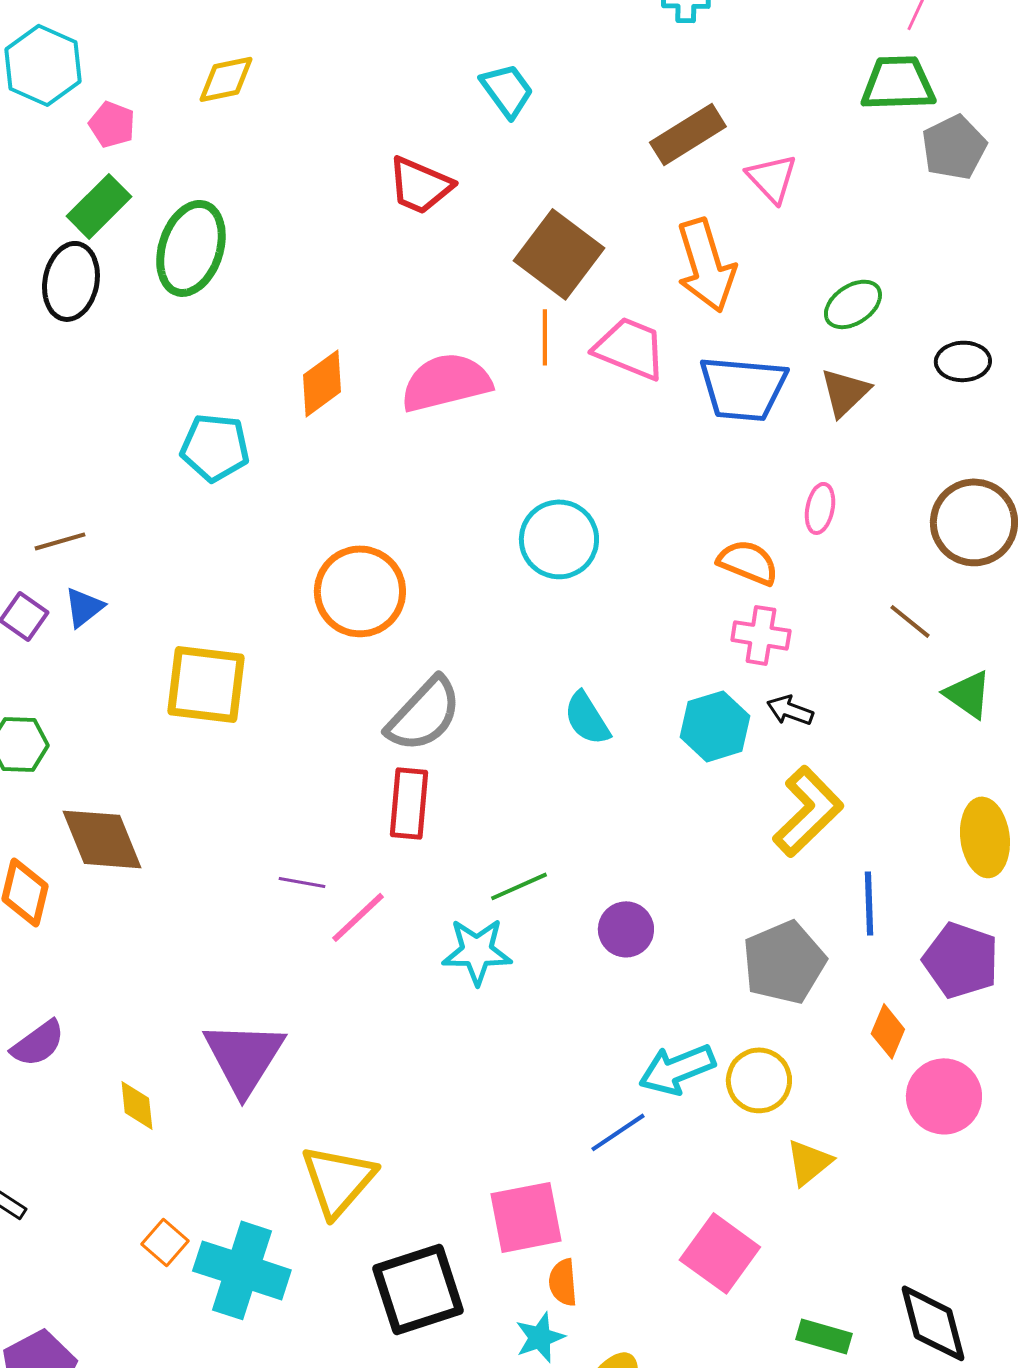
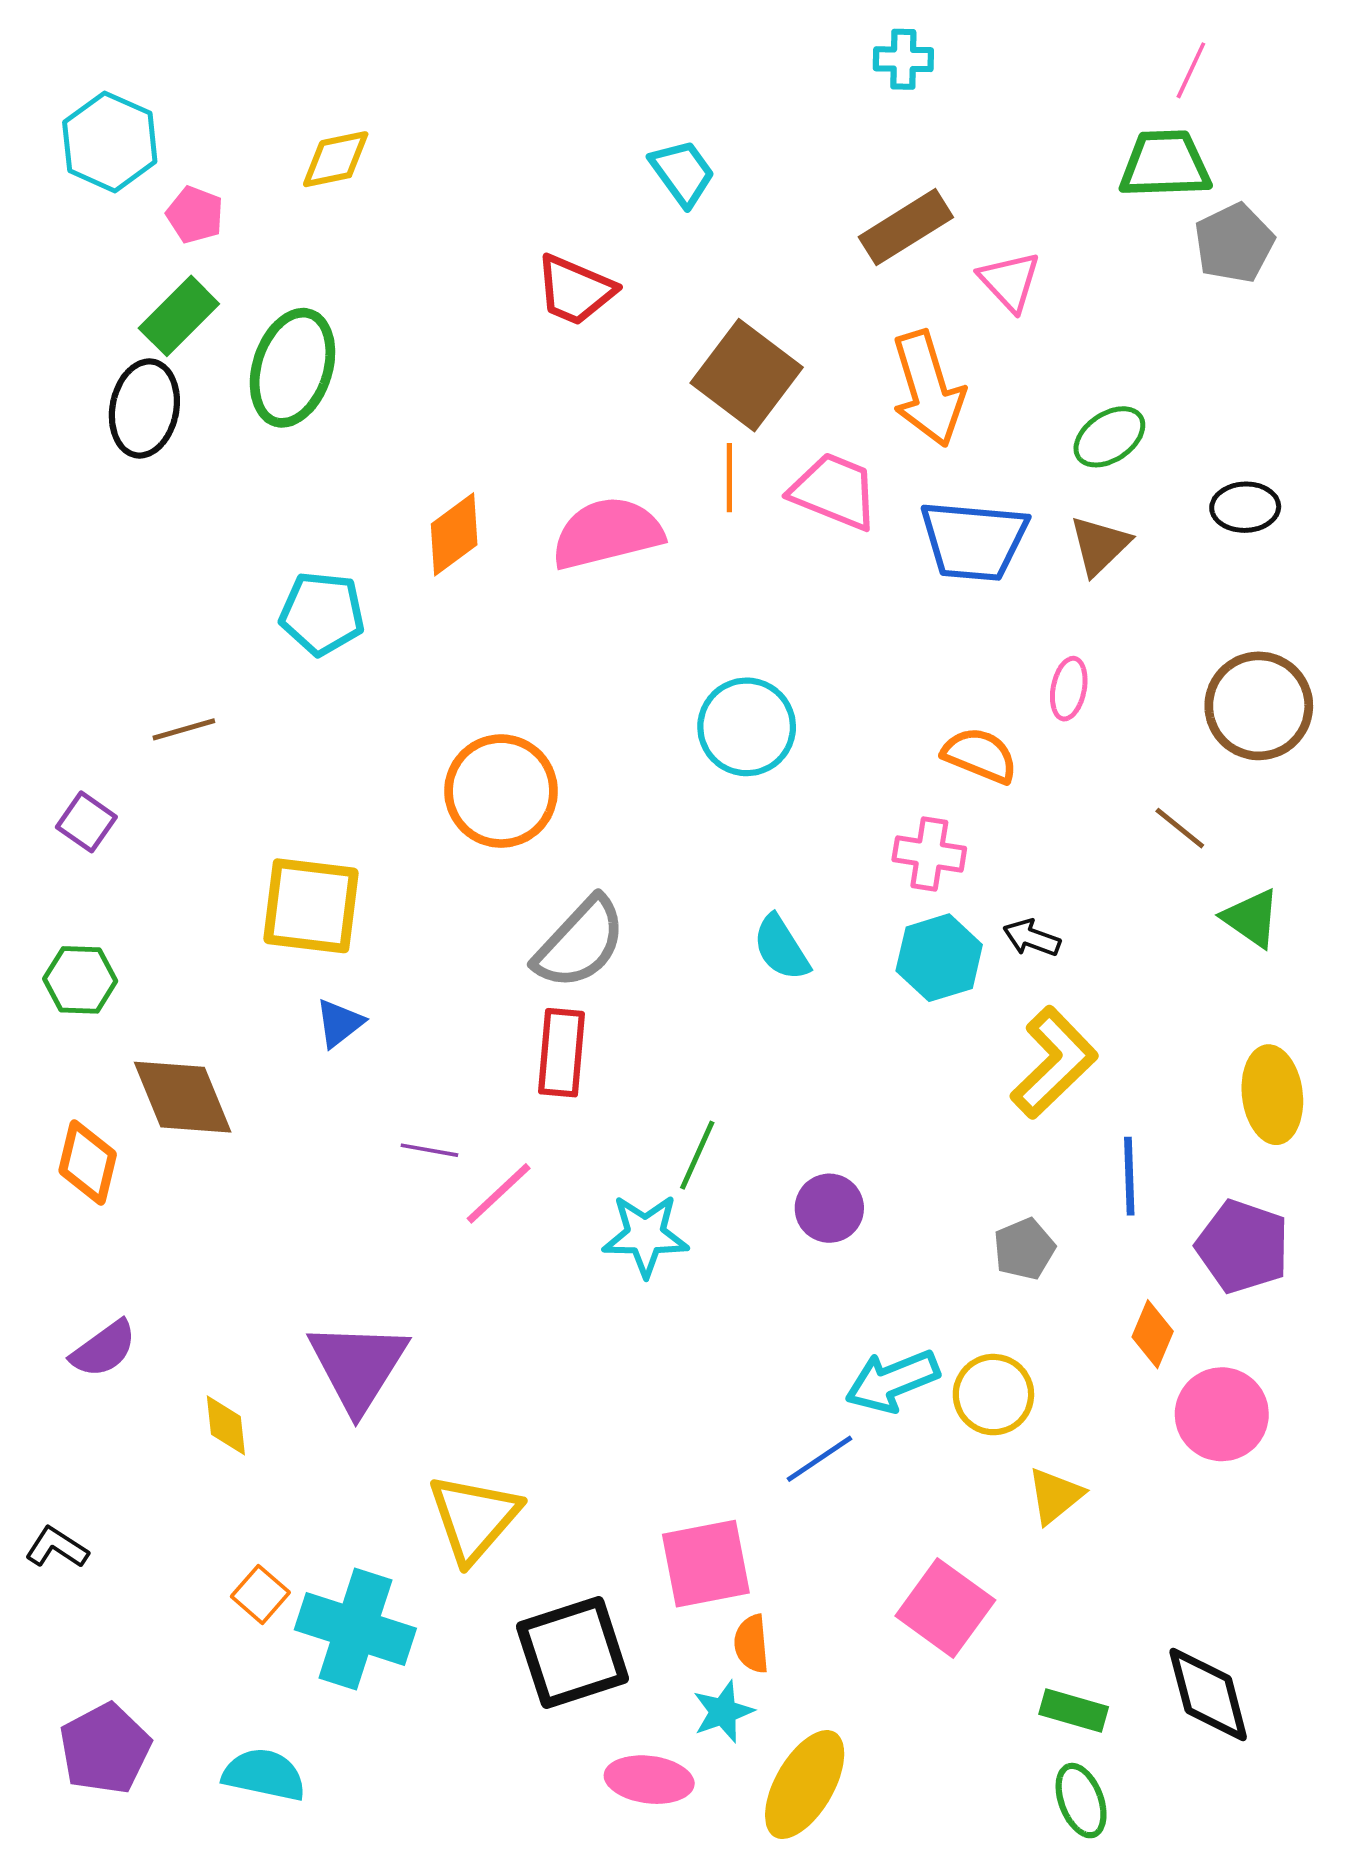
brown line: (60, 541) -> (184, 729), moved
blue triangle: (84, 607) -> (339, 1023), moved
pink cross: (761, 635) -> (929, 854), moved
green line: (519, 886) -> (697, 1155), turned -42
gray pentagon: (784, 962) -> (1024, 1249), size x0.6

